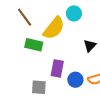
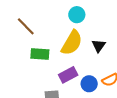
yellow semicircle: (54, 28) -> (72, 43), moved
purple rectangle: (57, 68) -> (68, 75), turned 60

